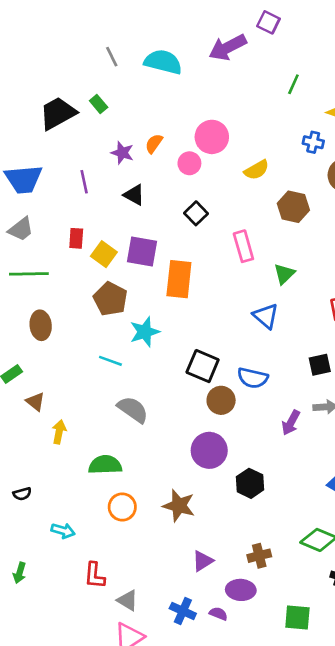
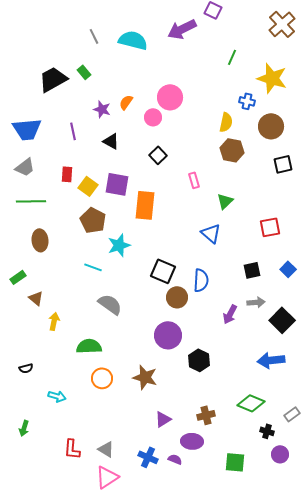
yellow semicircle: (257, 170) -> (226, 122), moved, turned -48
pink rectangle: (243, 246) -> (194, 180), size x0.7
blue semicircle: (253, 378) -> (201, 280), turned -100
red L-shape: (95, 575) -> (72, 449), moved

